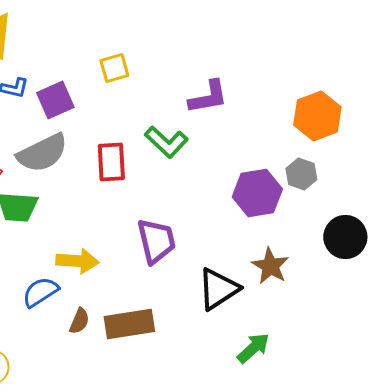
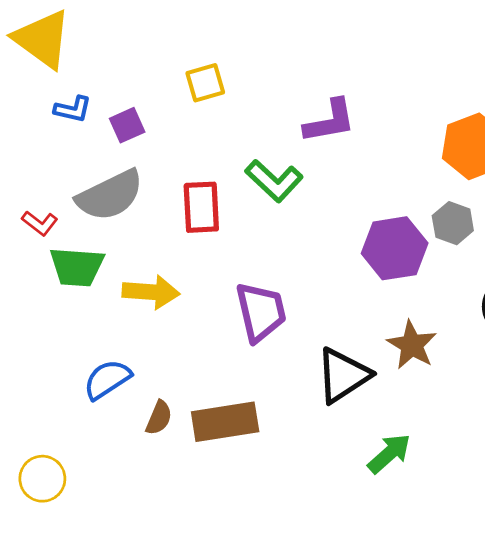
purple square: (55, 100) -> (127, 125), size x0.7
yellow arrow: (77, 261) -> (151, 292), moved

